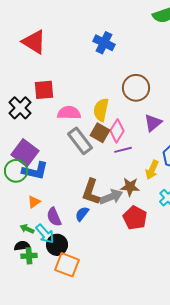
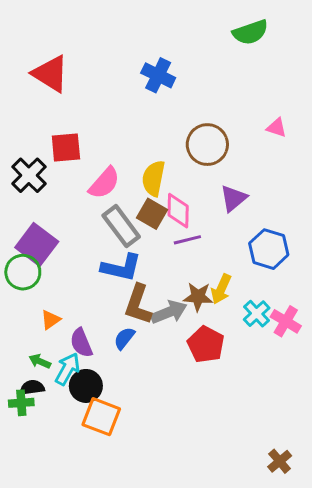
pink semicircle: (69, 113) -> (104, 183), turned 130
pink diamond: (117, 131) -> (178, 211), turned -30
yellow arrow: (152, 170) -> (221, 289), moved
blue L-shape: (35, 171) -> (121, 268), moved
cyan arrow: (45, 234) -> (67, 369), turned -110
green cross: (29, 256) -> (21, 403), moved

